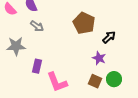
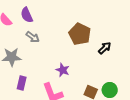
purple star: (99, 58) -> (63, 70), moved
purple rectangle: (37, 66) -> (22, 83), moved

